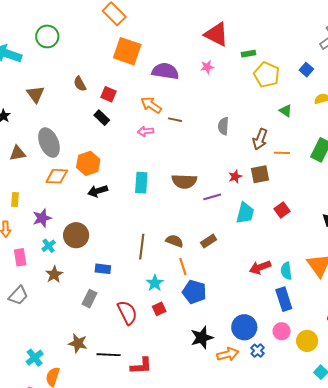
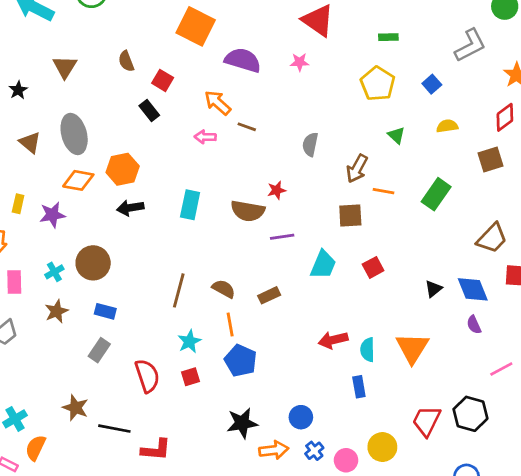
green rectangle: (248, 54) -> (388, 37), moved
brown triangle: (18, 153) -> (30, 142), turned 42
red star: (235, 177) -> (277, 190), moved
purple star: (42, 218) -> (52, 215), moved
blue rectangle: (103, 269) -> (105, 311), moved
blue rectangle: (284, 299) -> (359, 387), size x0.7
blue circle: (244, 327) -> (301, 417), size x0.7
pink circle: (282, 331) -> (346, 460), moved

